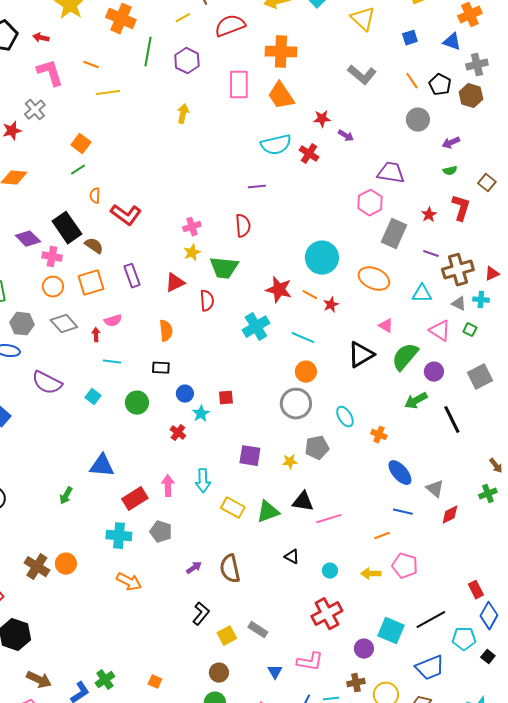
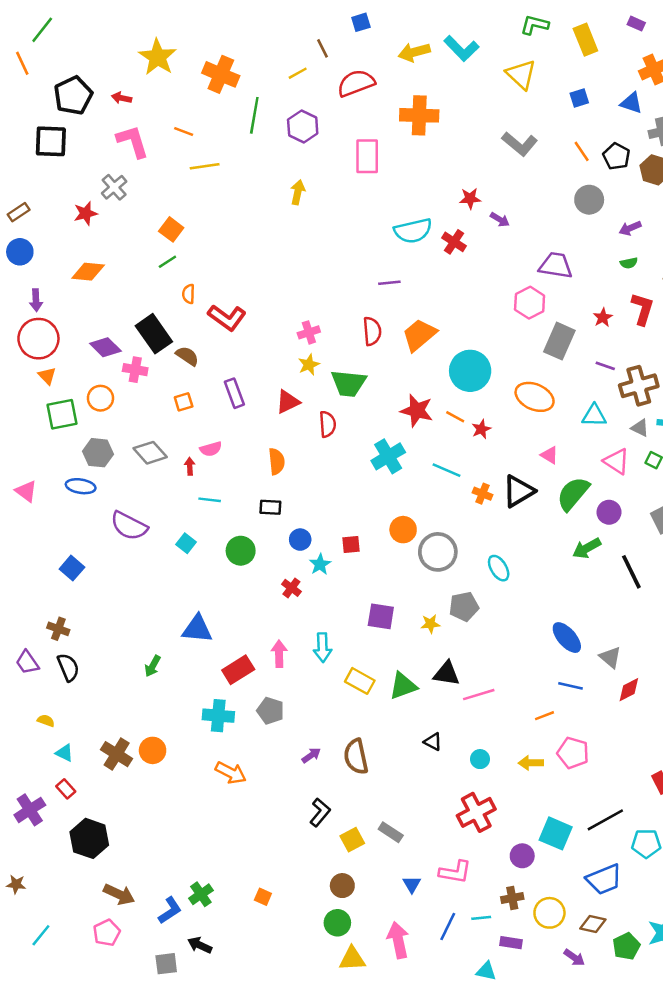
orange trapezoid: (281, 96) -> (419, 335), moved, turned 84
orange square: (91, 283) -> (184, 402), size x0.6
orange circle: (53, 287) -> (100, 398), moved
orange circle: (306, 372) -> (403, 530), moved
orange cross: (379, 435) -> (482, 494), moved

